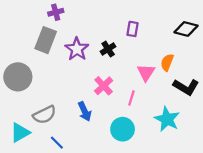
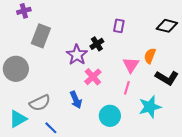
purple cross: (56, 12) -> (24, 11), moved
purple star: (77, 49) -> (77, 55), moved
pink line: (131, 98) -> (127, 88), moved
cyan star: (167, 119) -> (150, 107), turned 30

